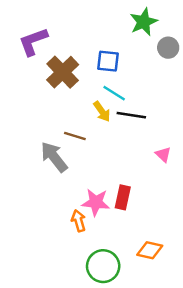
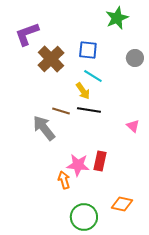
gray circle: (168, 48) -> (135, 58), moved
black line: (131, 115) -> (89, 110), moved

